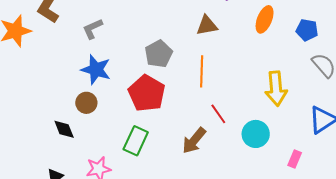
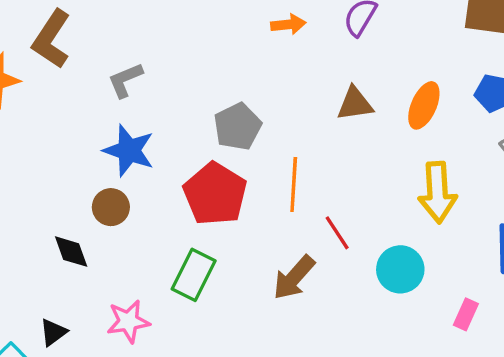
orange ellipse: (265, 19) -> (424, 105), moved
brown triangle: (207, 26) -> (355, 104), moved
orange line: (202, 71) -> (294, 184), moved

